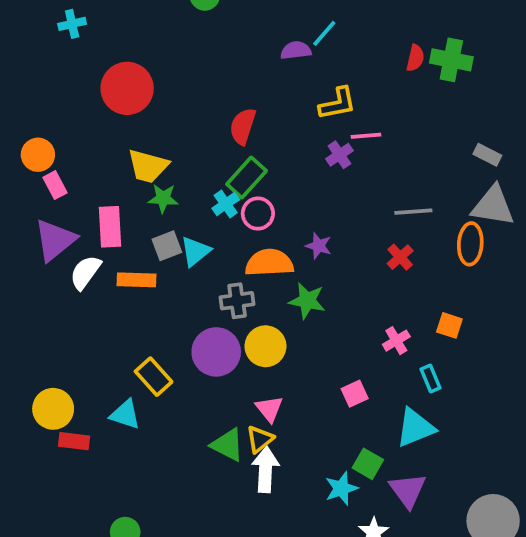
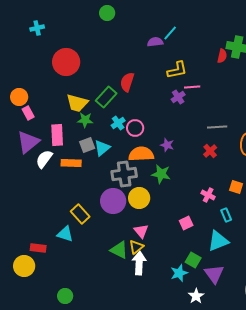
red semicircle: (415, 58) -> (222, 56), moved
green rectangle: (247, 177) -> (106, 97), moved
gray cross: (237, 301) -> (124, 174), size x1.4
pink cross: (396, 341) -> (208, 195), turned -32
yellow circle: (53, 409) -> (24, 266), moved

